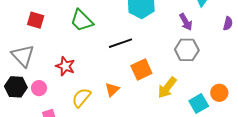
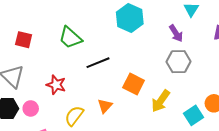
black line: (120, 43) -> (98, 63), moved
orange square: (141, 69) -> (134, 84), turned -35

